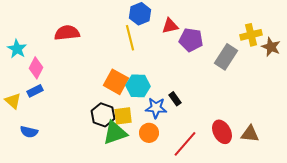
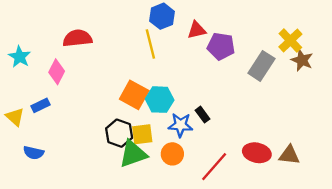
yellow cross: (251, 35) -> (290, 41), turned -30
brown star: (271, 47) -> (302, 60), moved
pink diamond: (36, 68) -> (57, 72), moved
red ellipse: (222, 132) -> (257, 153), turned -50

